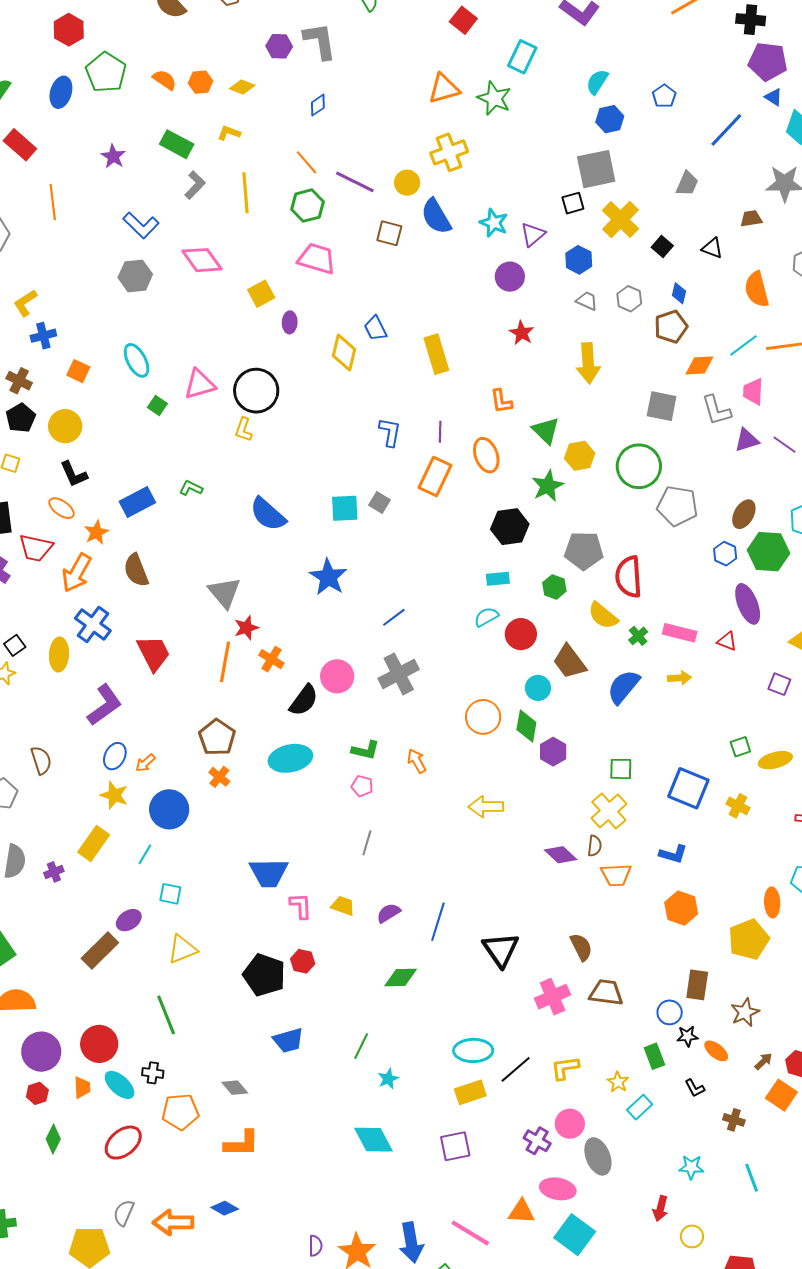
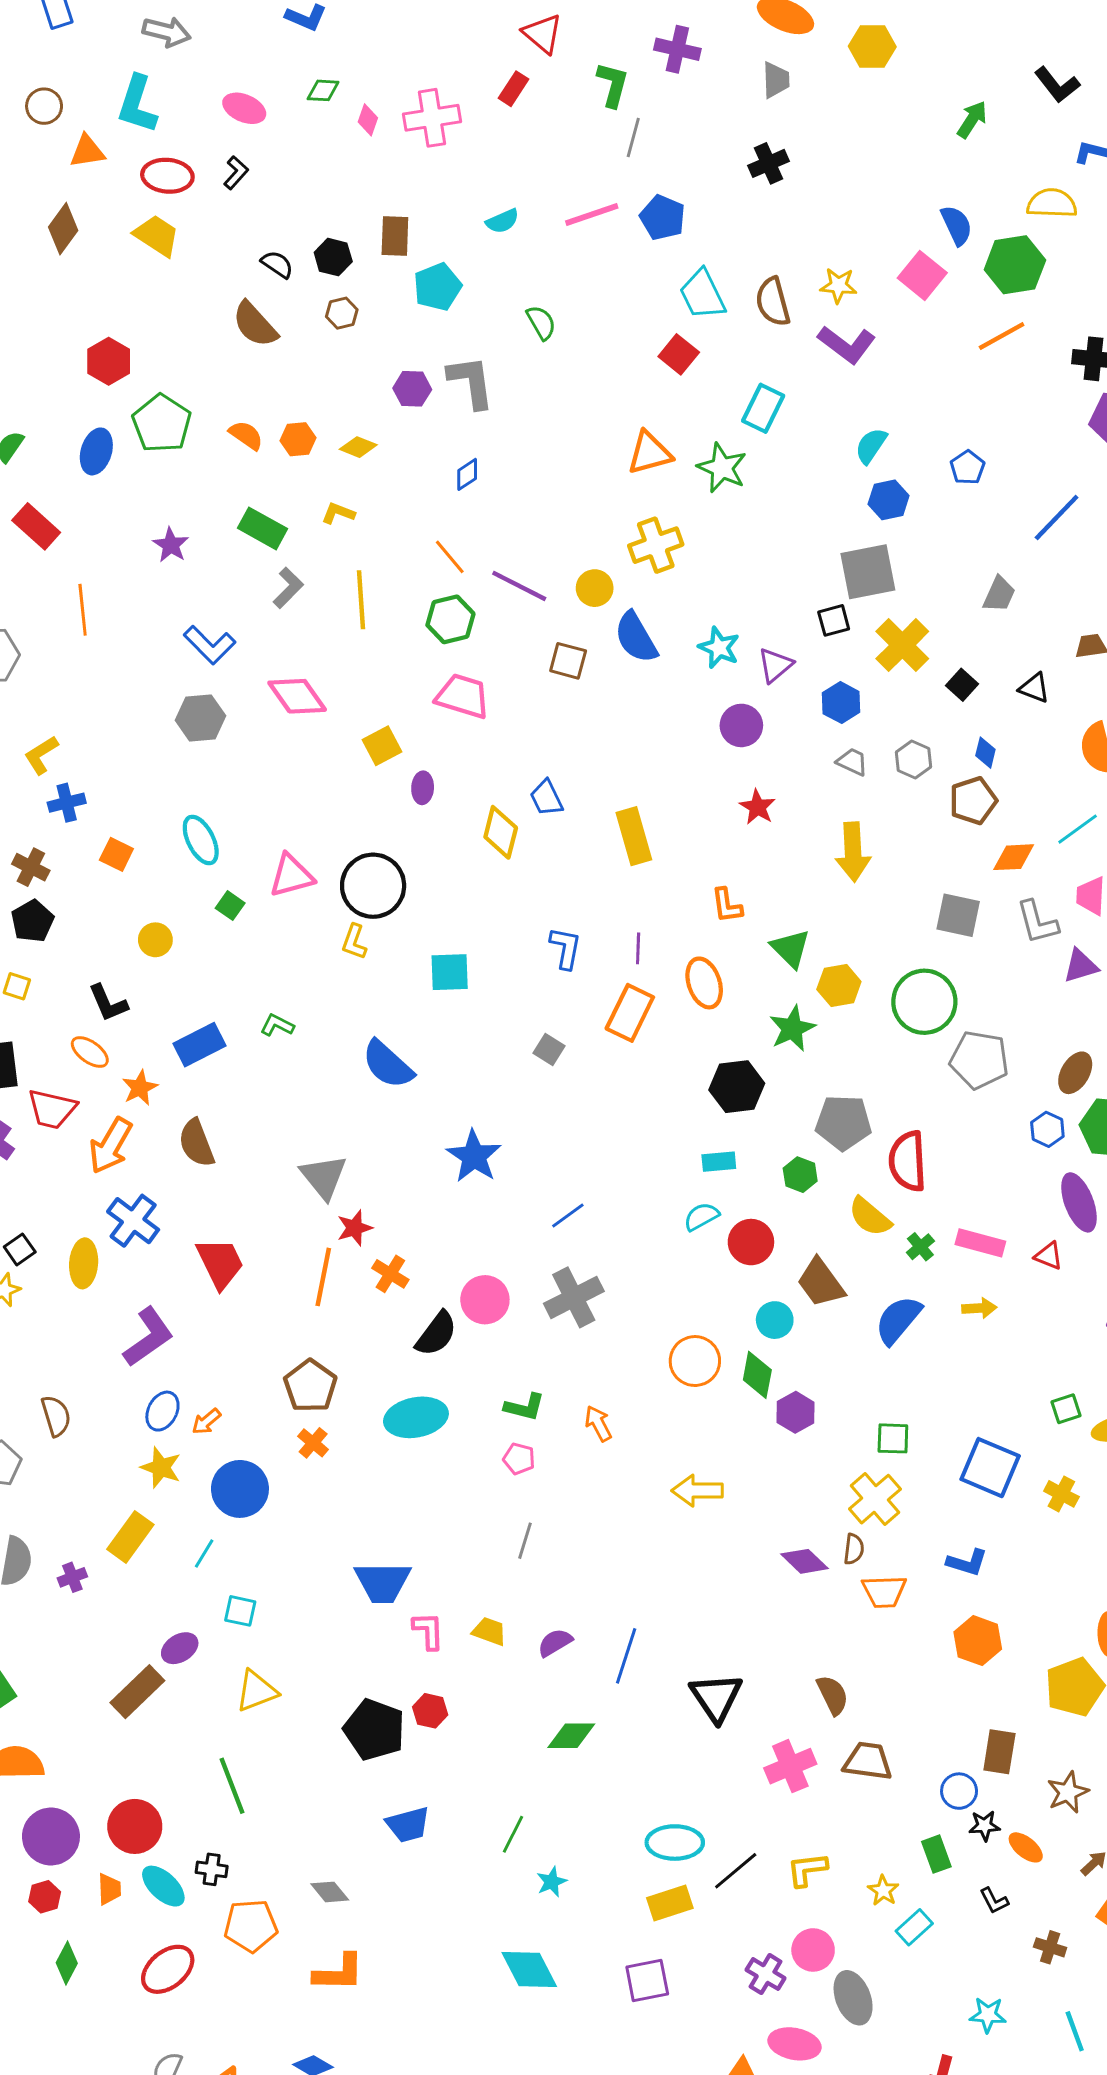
yellow circle: (65, 426) -> (155, 940), moved, size x0.7
cyan square: (345, 508) -> (450, 972), moved

